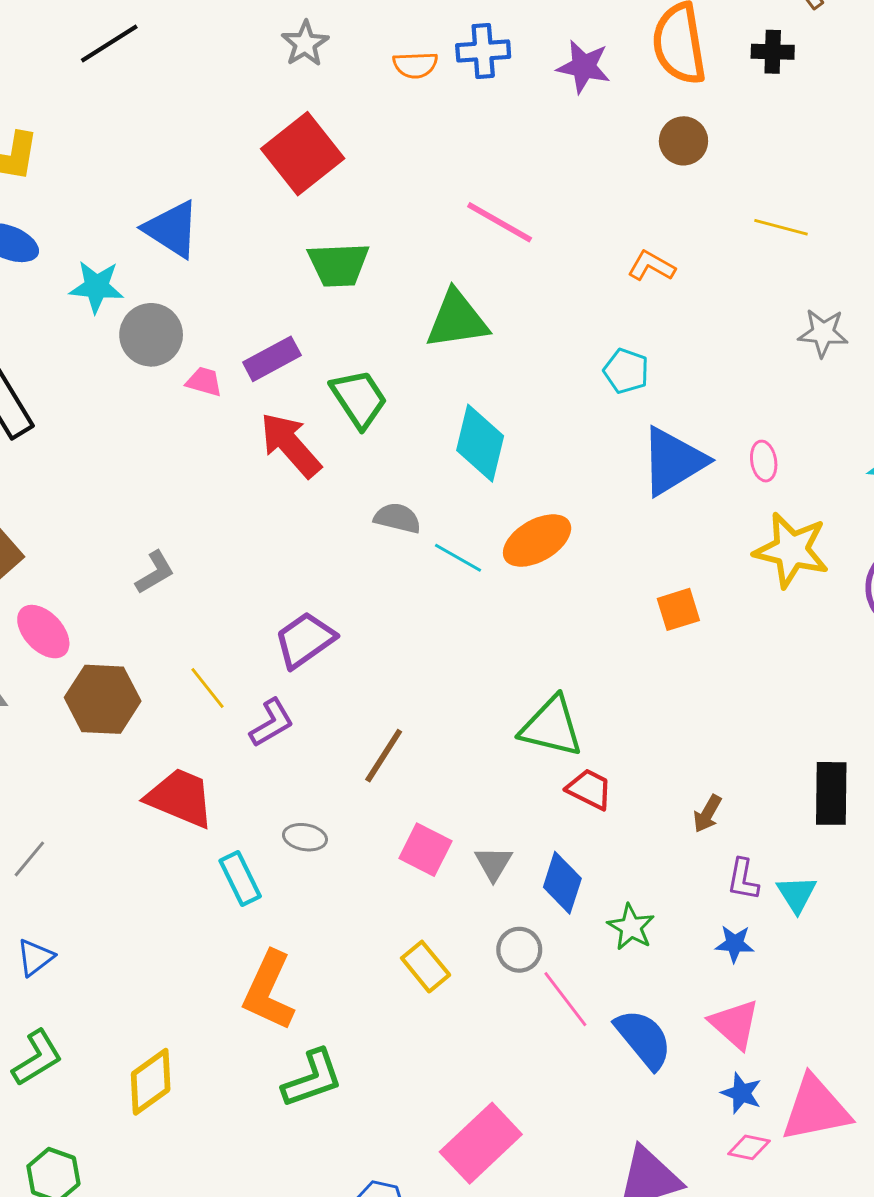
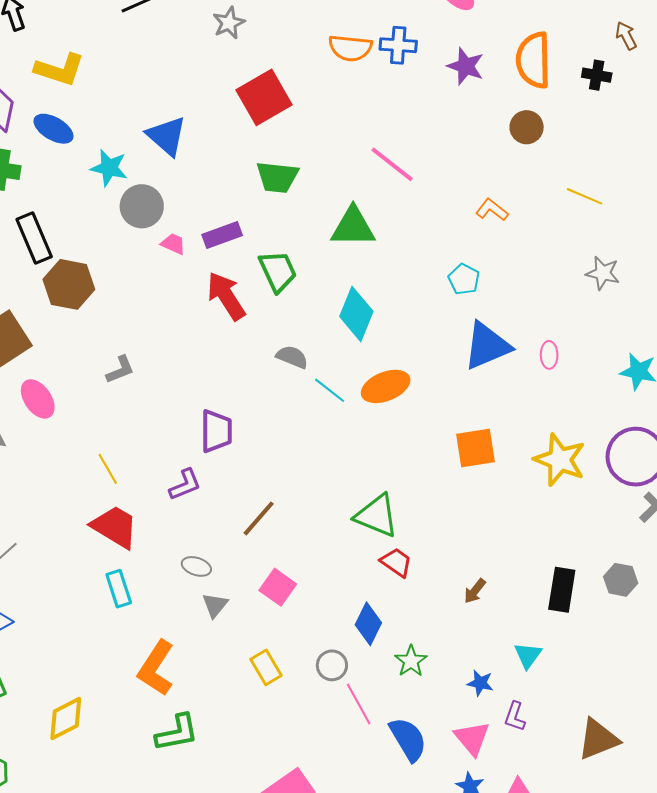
gray star: (305, 44) -> (229, 23), moved
orange semicircle: (415, 65) -> (350, 48), size x1.4
yellow star: (791, 550) -> (560, 460), moved
orange square: (678, 609) -> (476, 448), size x1.4
purple trapezoid: (305, 640) -> (216, 431), turned 117
yellow line: (207, 688) -> (108, 469), moved
brown hexagon: (103, 699) -> (69, 284), moved
gray triangle: (493, 863) -> (215, 605), moved
cyan rectangle: (240, 879) -> (119, 589), moved
purple L-shape: (743, 879) -> (515, 716), moved

